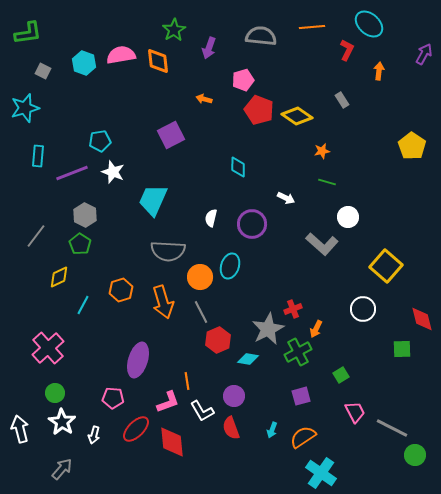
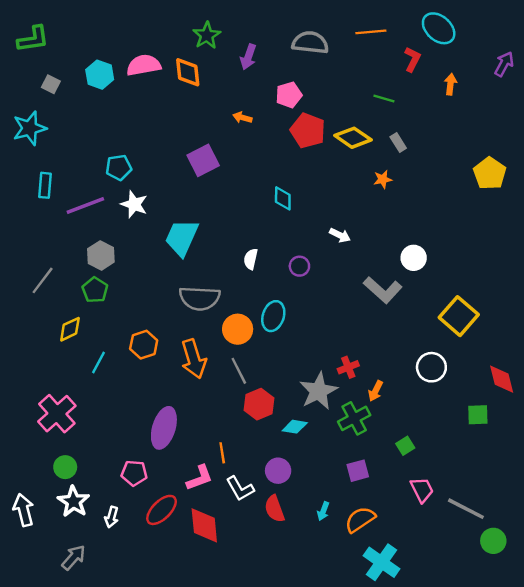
gray rectangle: (342, 100) -> (398, 142), moved
green line: (327, 182) -> (384, 98), moved
purple circle: (252, 224) -> (299, 266), size x0.6

